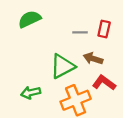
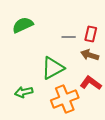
brown arrow: (93, 59) -> (90, 55), moved

